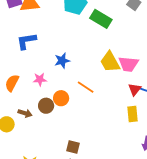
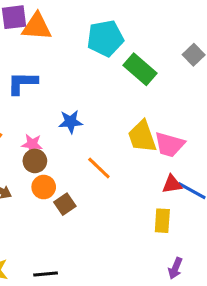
red triangle: (135, 89) -> (172, 184), turned 32
orange circle: (61, 98) -> (44, 187), moved
brown circle: (46, 106) -> (35, 161), moved
brown square: (73, 147) -> (65, 204), moved, turned 32

